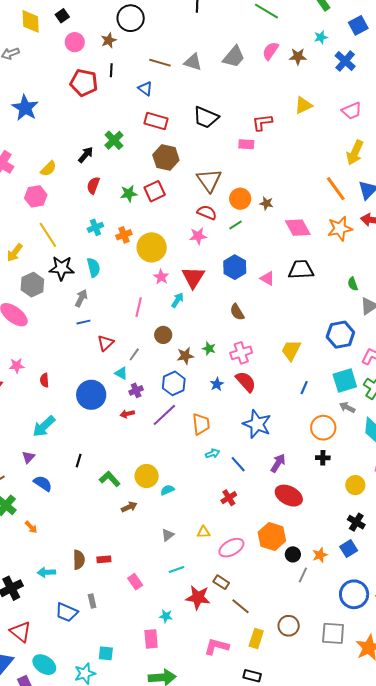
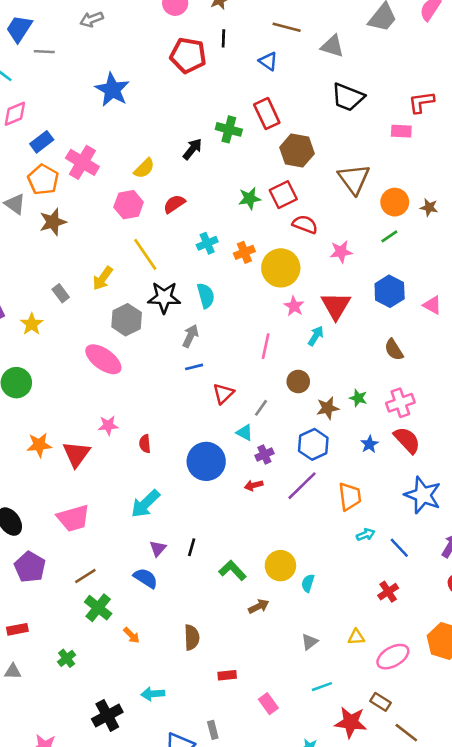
gray triangle: (193, 62) -> (332, 46), moved
red rectangle: (156, 121) -> (267, 114), moved, turned 50
green cross: (114, 140) -> (229, 129), turned -30
red semicircle: (93, 185) -> (174, 204), moved, turned 36
red semicircle: (207, 212) -> (305, 224), moved
purple triangle: (28, 457) -> (158, 549), moved
cyan semicircle: (167, 490) -> (308, 583), turned -48
brown semicircle: (79, 560) -> (192, 637), moved

